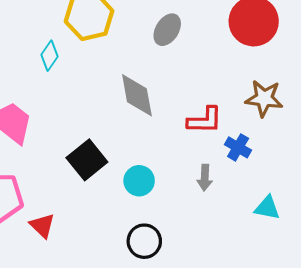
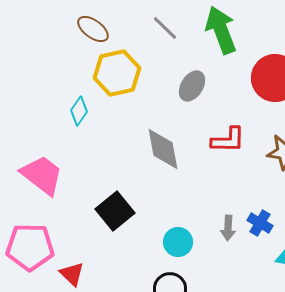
red L-shape: (205, 120) -> (228, 140), moved
blue cross: (238, 147) -> (260, 223), moved
cyan circle: (139, 181) -> (178, 242), moved

